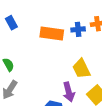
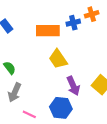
yellow trapezoid: (81, 69) -> (58, 59), moved

